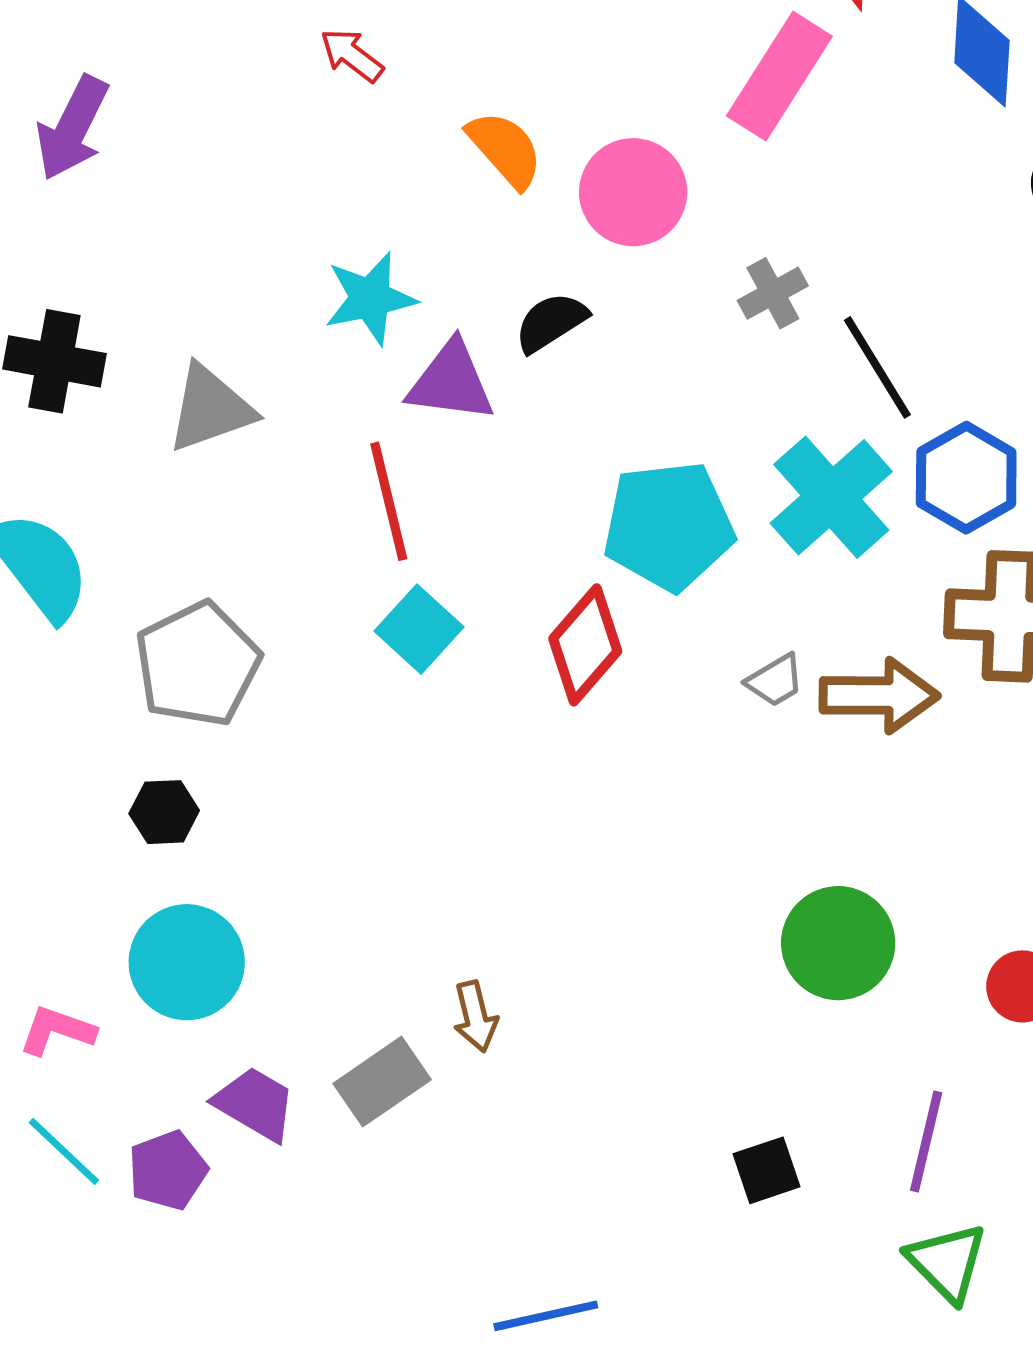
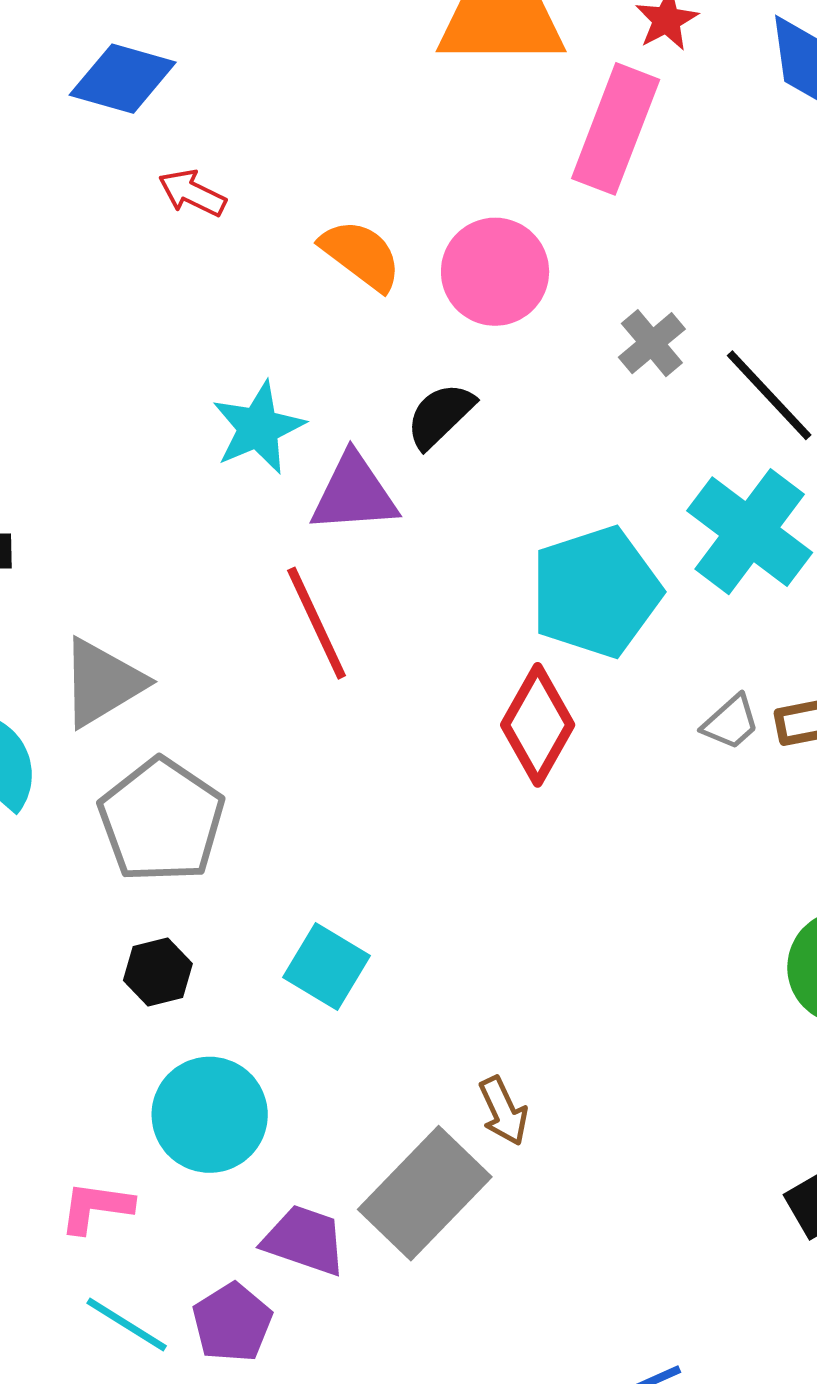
gray triangle: (210, 408) -> (102, 683), moved
cyan square: (419, 629) -> (326, 966), moved
gray rectangle: (382, 1082) -> (425, 1193), size x1.4

